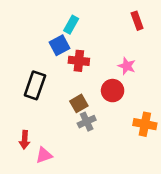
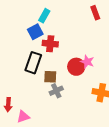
pink star: (127, 66) -> (87, 62), moved
black rectangle: (35, 85) -> (33, 63), moved
brown square: (79, 103) -> (50, 77), turned 32

